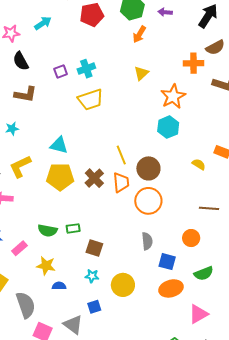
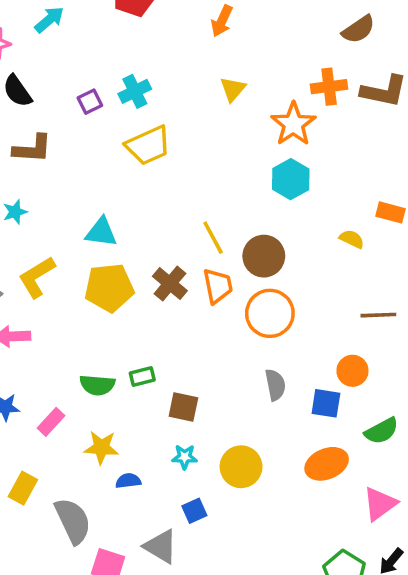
orange cross: (193, 63) -> (329, 87), moved
blue square: (167, 262) -> (326, 403), moved

